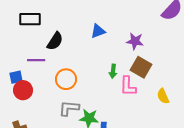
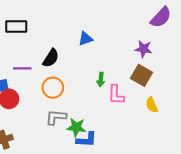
black semicircle: (55, 41) -> (51, 58), moved
purple star: (135, 41) -> (144, 49), moved
brown square: (141, 67) -> (141, 75), moved

